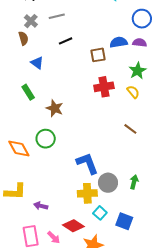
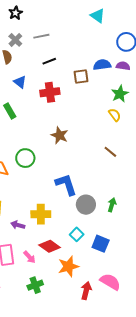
red cross: (104, 87) -> (50, 92), moved
brown star: (55, 108) -> (60, 135), moved
yellow cross: (87, 193) -> (41, 214), moved

